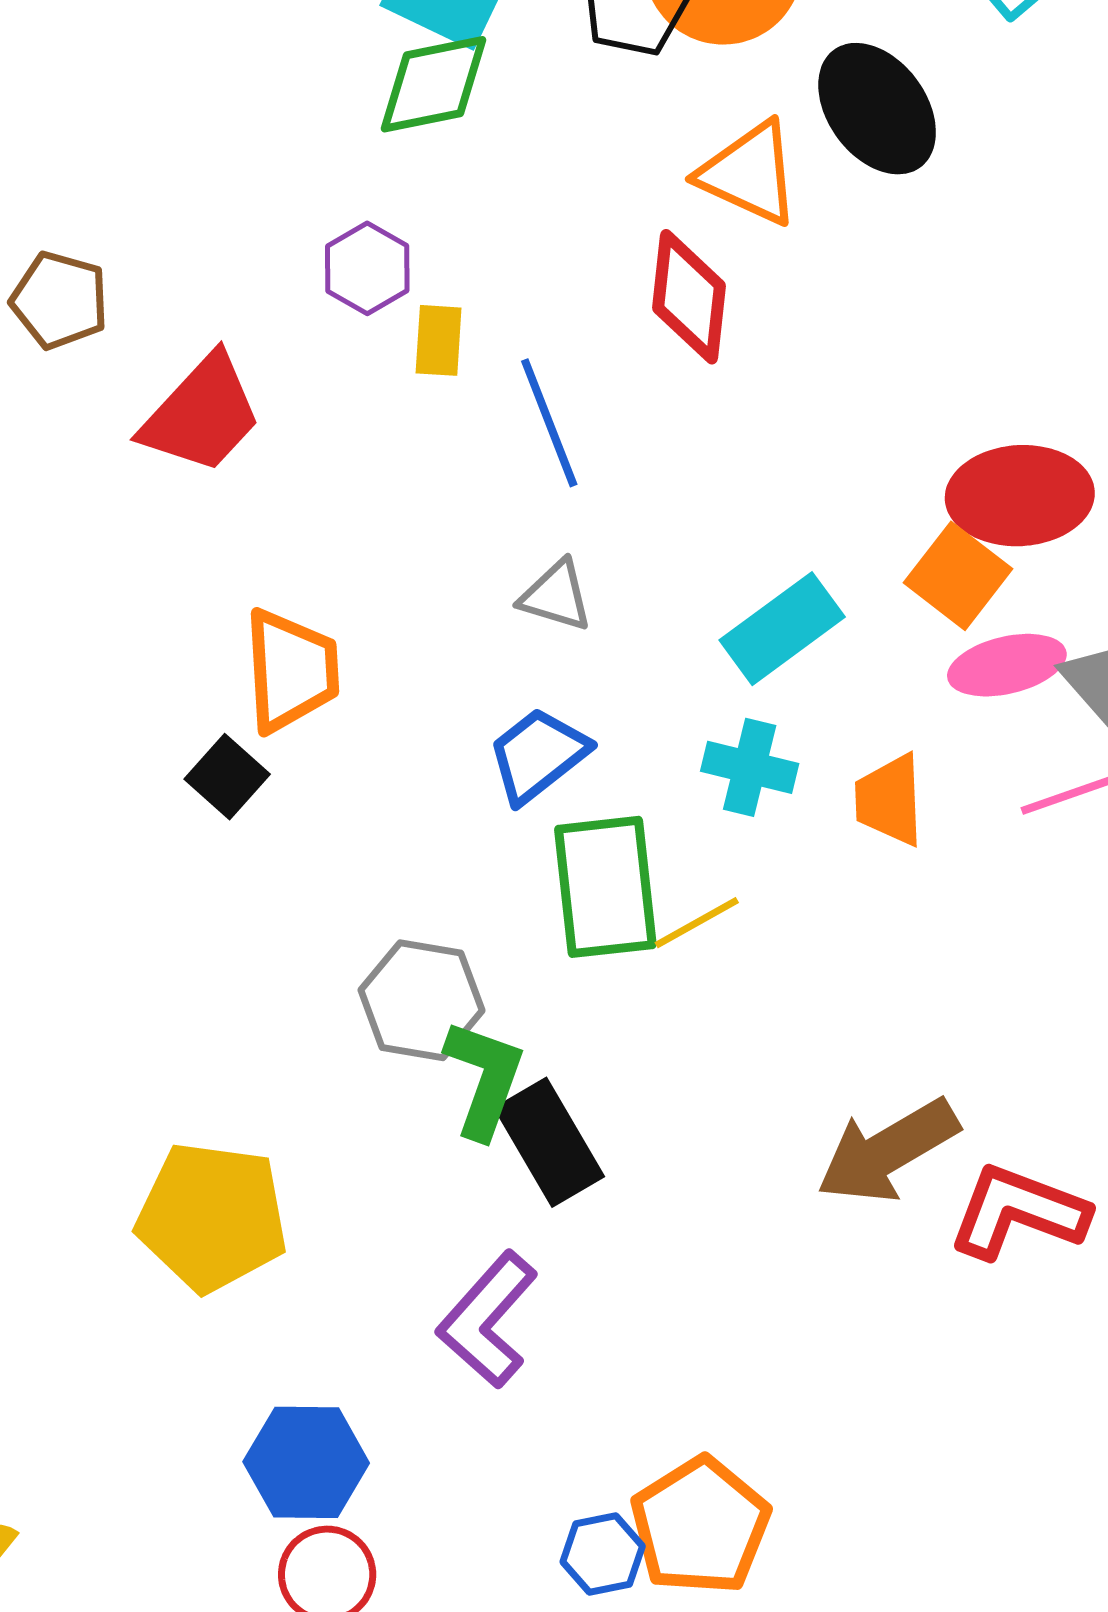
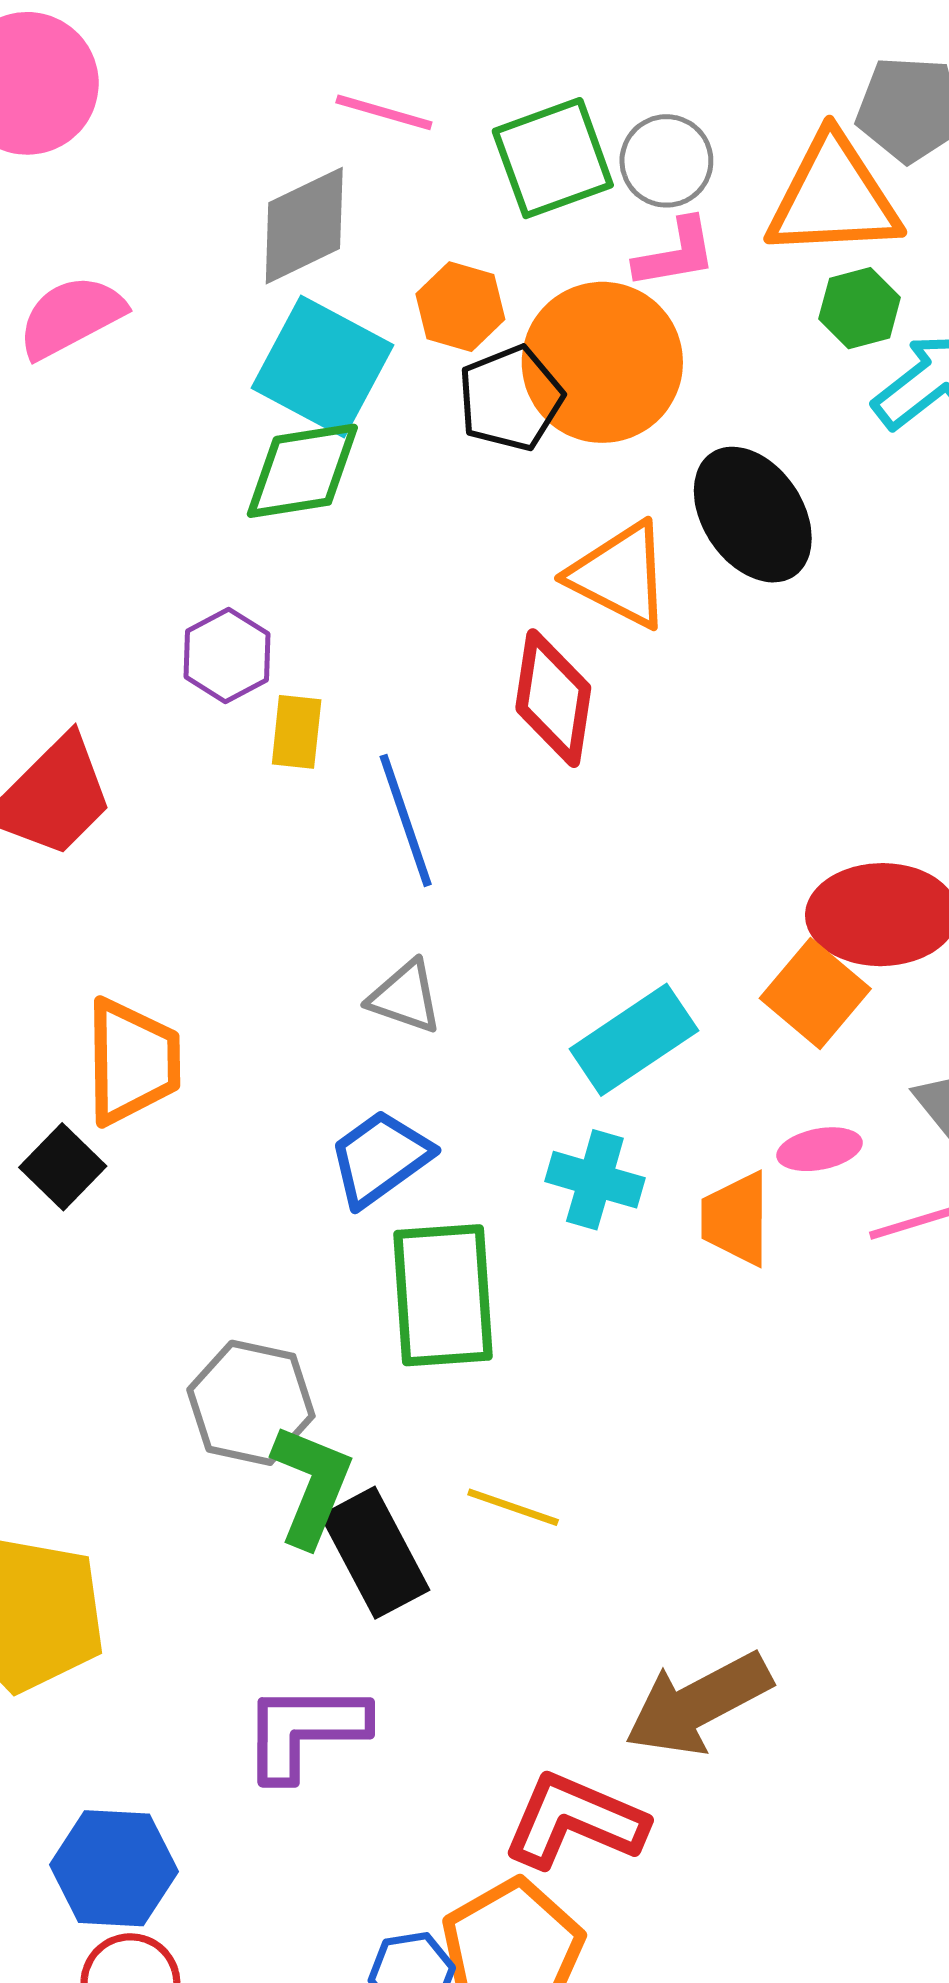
pink ellipse: (1007, 665) -> (820, 1149), moved, size x0.7
yellow line: (697, 923) -> (513, 1507), moved, turned 46
brown arrow: (888, 1151) -> (698, 1704), moved
red L-shape: (1018, 1212) -> (575, 1821), moved
purple L-shape: (487, 1320) -> (305, 1731), turned 46

